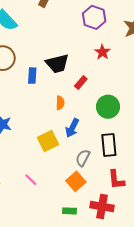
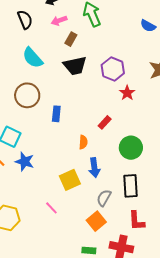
purple hexagon: (94, 17) -> (113, 69), moved
black trapezoid: (57, 64) -> (75, 66), moved
blue arrow: (72, 128) -> (94, 168), turned -36
pink line: (31, 180) -> (51, 208), moved

